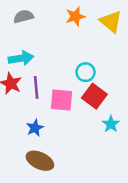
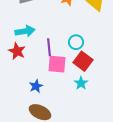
purple line: (36, 87) -> (49, 47), moved
cyan star: (111, 124) -> (81, 83), moved

